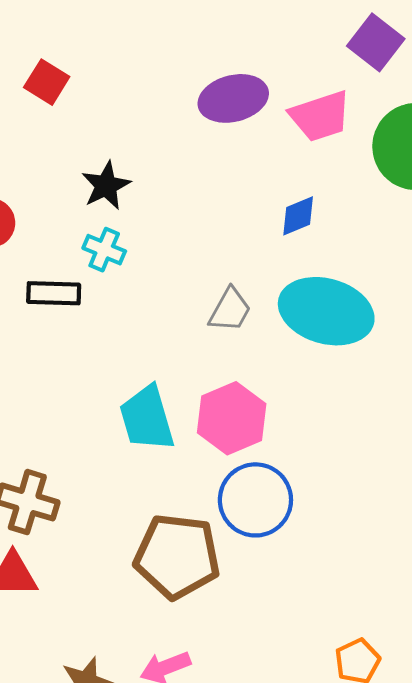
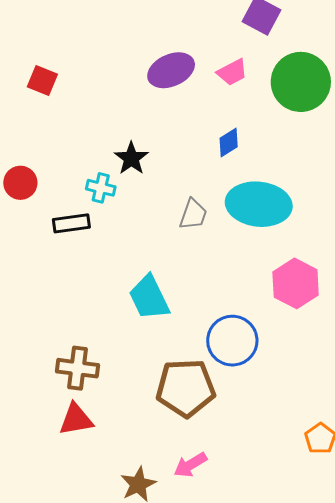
pink trapezoid: (320, 116) -> (232, 72), size x0.7
black star: (106, 186) -> (131, 158), moved
pink hexagon: (232, 418) -> (296, 283), moved

